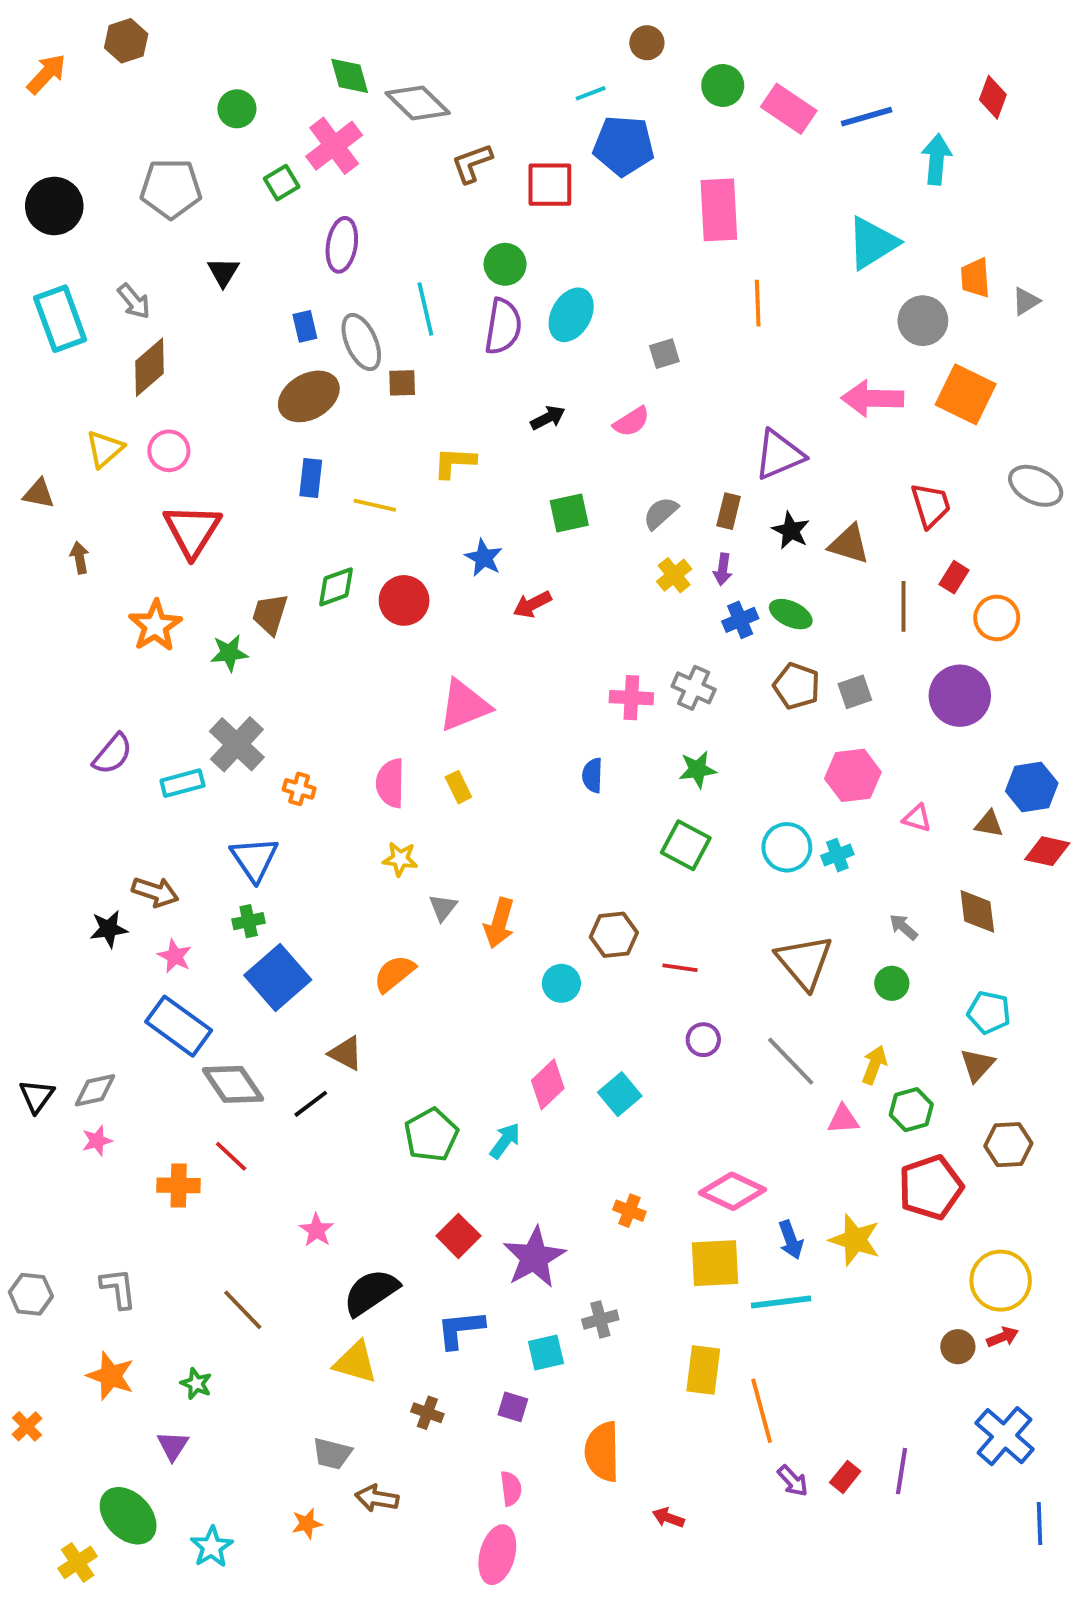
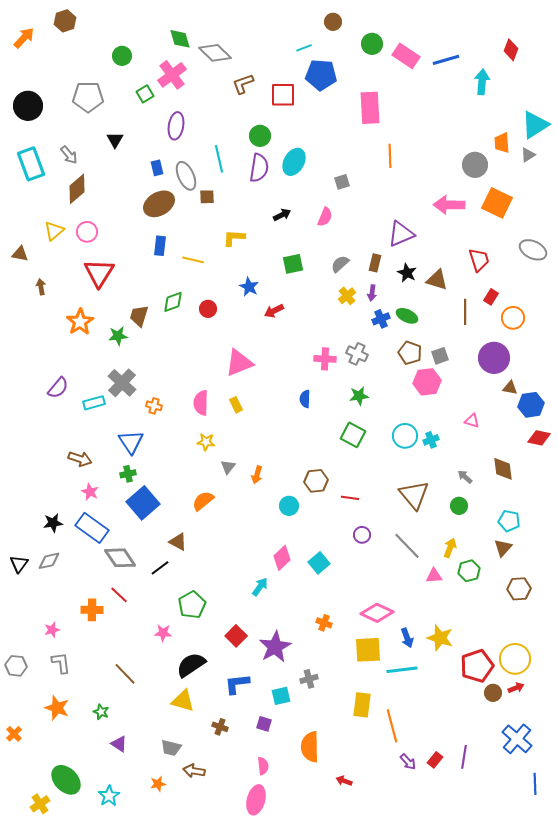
cyan triangle: (872, 243) -> (535, 125), moved
pink semicircle: (631, 422) -> (325, 217), turned -36
red circle: (404, 600) -> (208, 309), size x0.7
pink hexagon: (853, 775) -> (427, 382), moved
brown triangle: (989, 824) -> (510, 388), moved
orange arrow: (499, 923) -> (257, 475), size x0.7
black star: (109, 929) -> (53, 523), moved
green pentagon: (431, 1135) -> (192, 605), moved
pink star: (97, 1141) -> (52, 630), moved
red pentagon: (931, 1187) -> (477, 666), moved
pink star: (317, 1230) -> (163, 633), turned -30
purple triangle: (173, 1446) -> (119, 744), moved, turned -30

